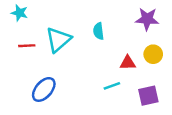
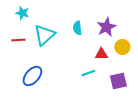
cyan star: (19, 13) -> (22, 13), moved
purple star: (147, 19) -> (106, 27), moved, turned -30

